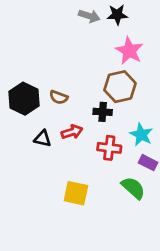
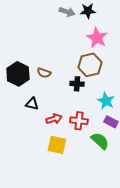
red arrow: (72, 132) -> (54, 119), moved
red cross: (109, 148) -> (79, 121), moved

